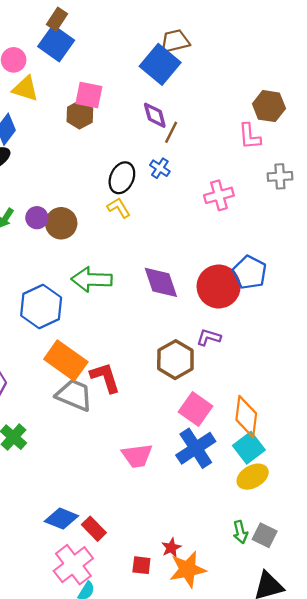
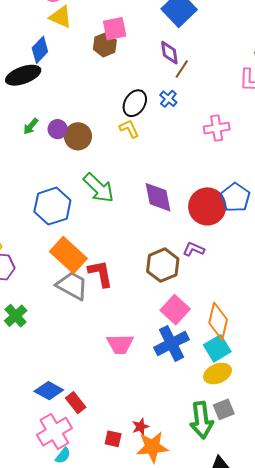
pink square: (89, 95) -> (115, 29), turned -30
green arrow: (92, 280) -> (99, 188), turned -144
green arrow: (240, 532) -> (202, 420), size x1.8
gray square: (265, 535) -> (224, 409), moved, turned 35

